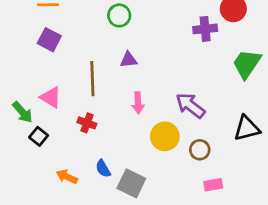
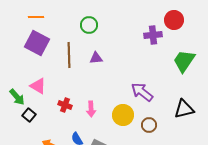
purple square: (49, 40) -> (37, 43), size x1.4
brown line: (92, 79) -> (69, 55), moved
pink arrow: (138, 103) -> (91, 109), moved

